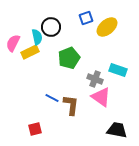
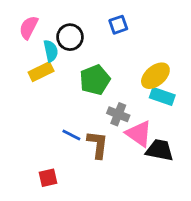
yellow ellipse: (107, 27) -> (155, 76), moved
pink semicircle: (13, 43) -> (29, 27), moved
gray cross: (95, 79) -> (118, 114), moved
black trapezoid: (117, 130) -> (160, 150), moved

